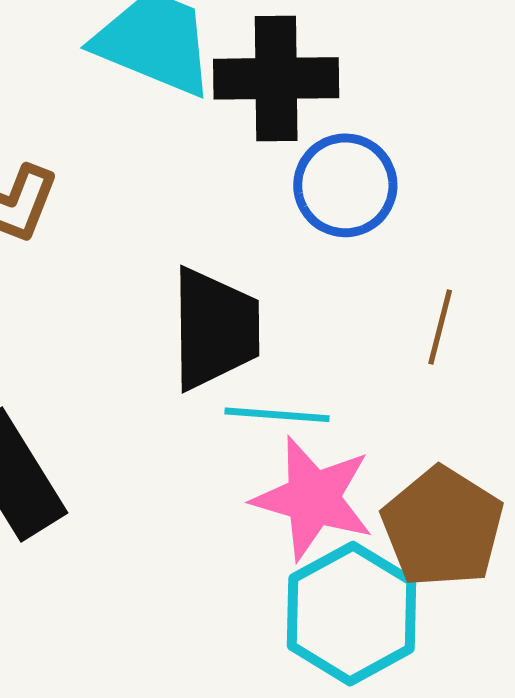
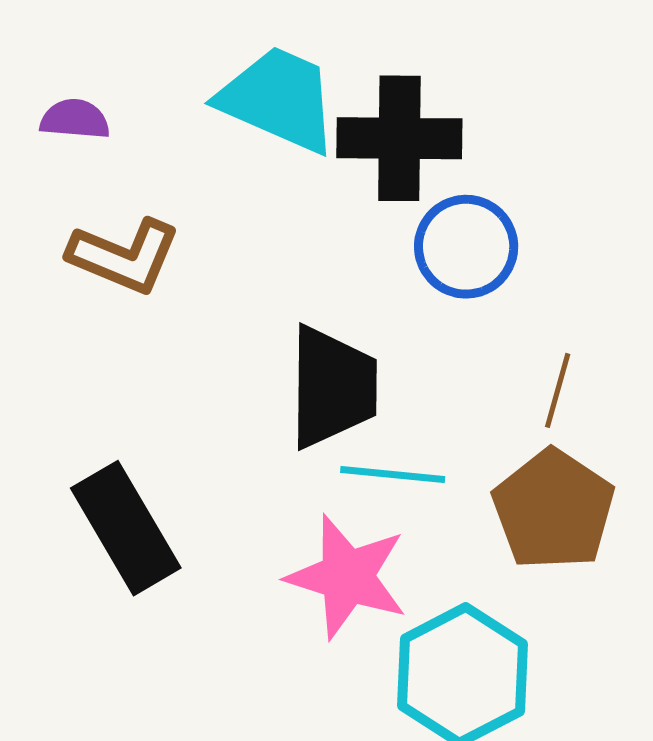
pink star: (313, 498) -> (347, 577), moved
brown pentagon: (443, 527) -> (554, 510), moved

